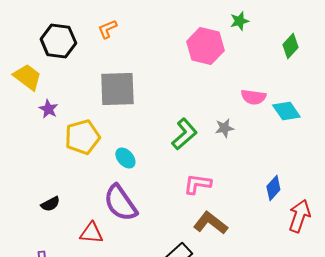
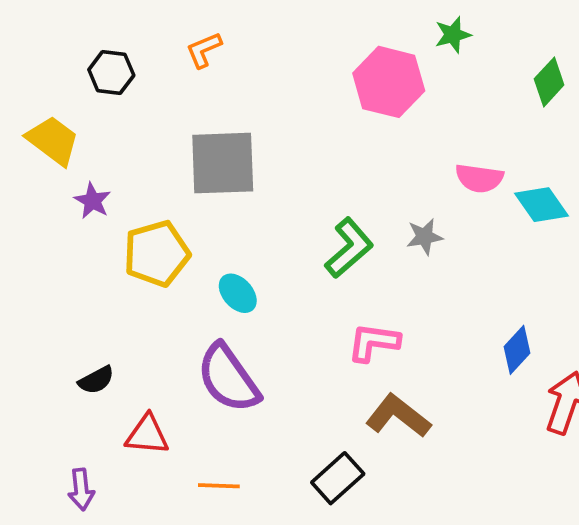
black hexagon: (58, 41) -> (111, 72), size x0.7
red triangle: (91, 233) -> (147, 435), moved

